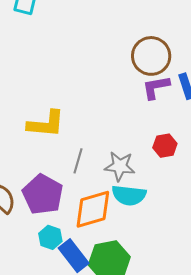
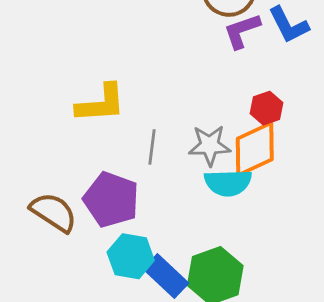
orange diamond: (93, 209) -> (255, 149), moved
cyan hexagon: (50, 237) -> (131, 256), size x1.4

